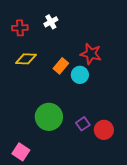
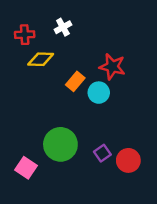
yellow diamond: (26, 59) -> (41, 59), moved
pink square: (21, 152) -> (26, 168), moved

